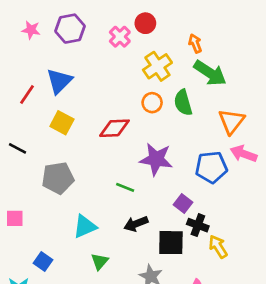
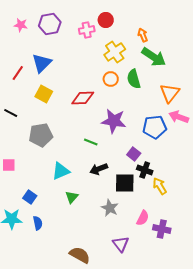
pink cross: (120, 37) -> (87, 30), turned 35

